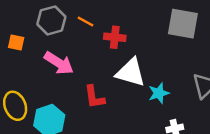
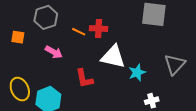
orange line: (85, 22) -> (79, 32), moved
pink arrow: (59, 63) -> (54, 52), size x0.7

